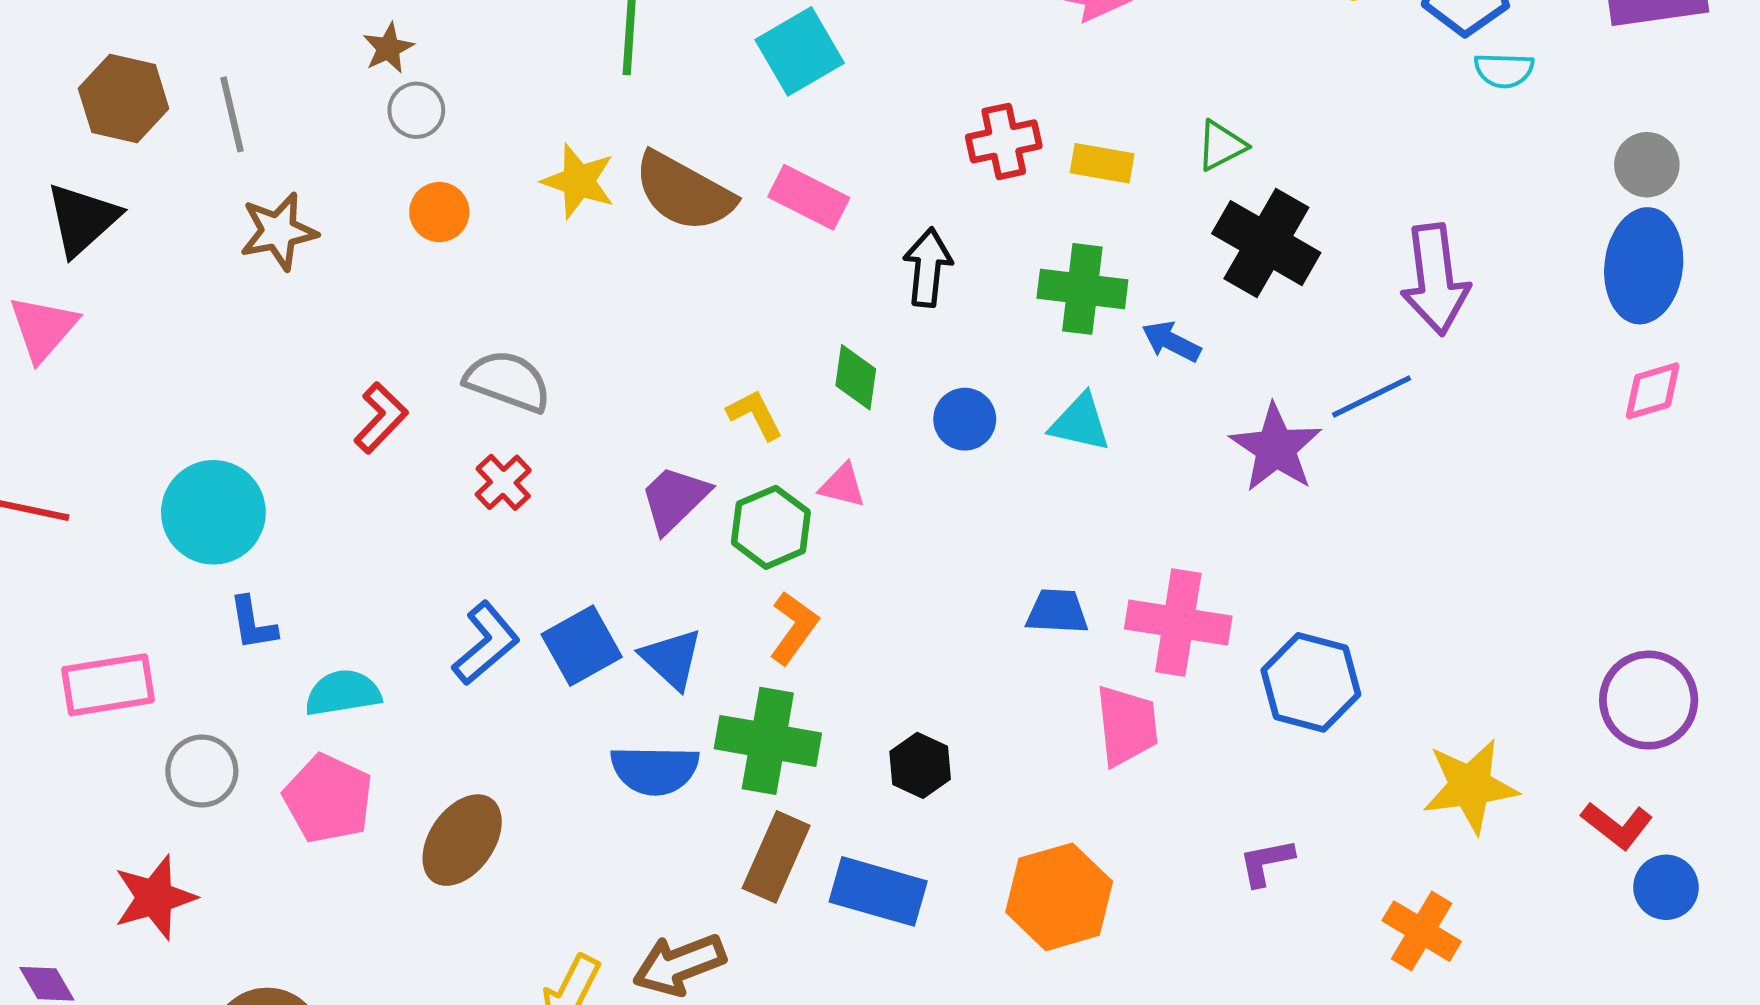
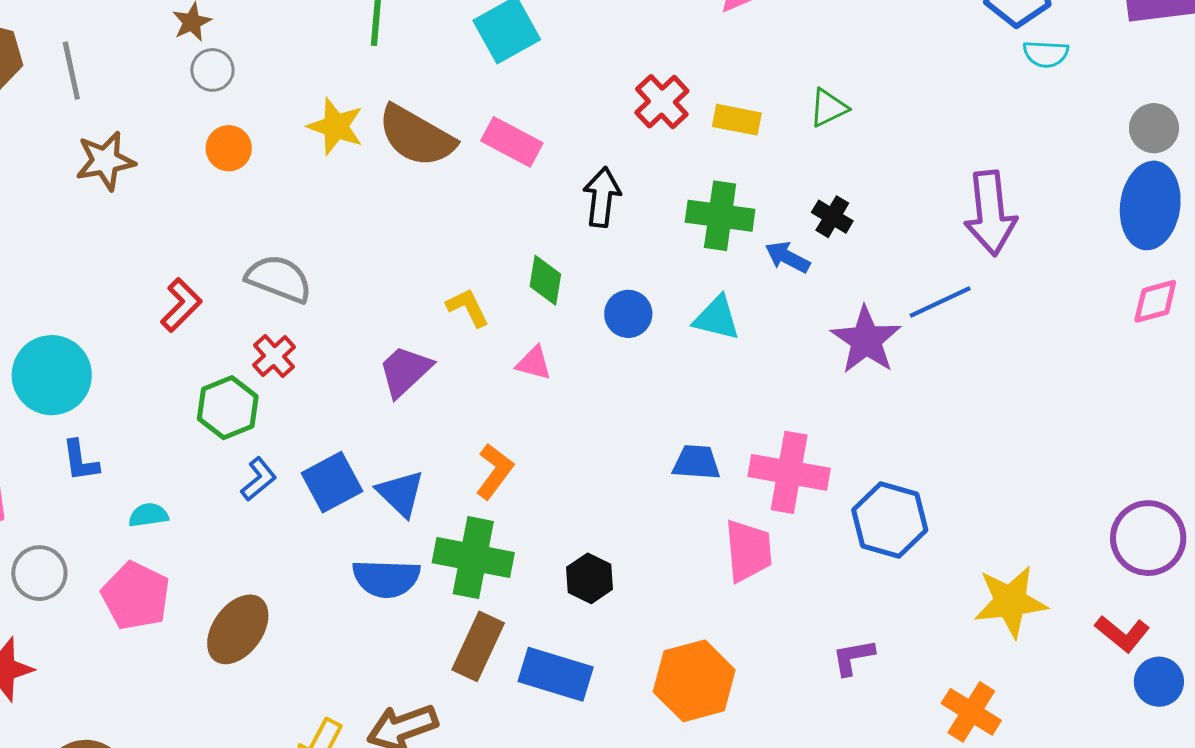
red cross: (1004, 141) -> (662, 102), turned -32
black cross: (1266, 243) -> (832, 217), moved, size x0.5
green hexagon: (771, 527) -> (228, 408), moved
blue L-shape: (486, 643) -> (259, 479), size x0.7
cyan semicircle: (343, 693) -> (148, 515), size x0.7

